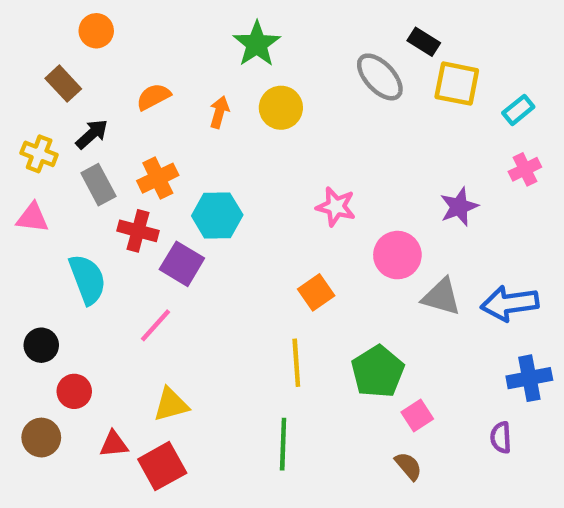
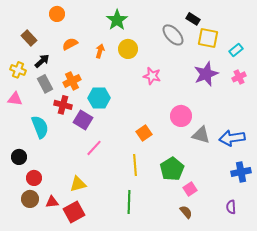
orange circle: (96, 31) -> (57, 14), moved
pink star: (336, 207) -> (152, 76), moved
purple star: (459, 207) -> (206, 74), moved, size x1.4
pink line: (156, 325) -> (94, 148), moved
brown circle: (41, 438) -> (30, 199), moved
purple semicircle: (501, 438) -> (231, 207), moved

